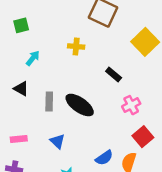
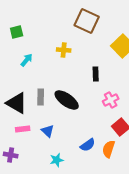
black rectangle: (114, 75) -> (96, 74), turned 48
black triangle: (21, 89) -> (17, 103), moved, size x1.6
pink rectangle: (19, 139) -> (23, 129), moved

